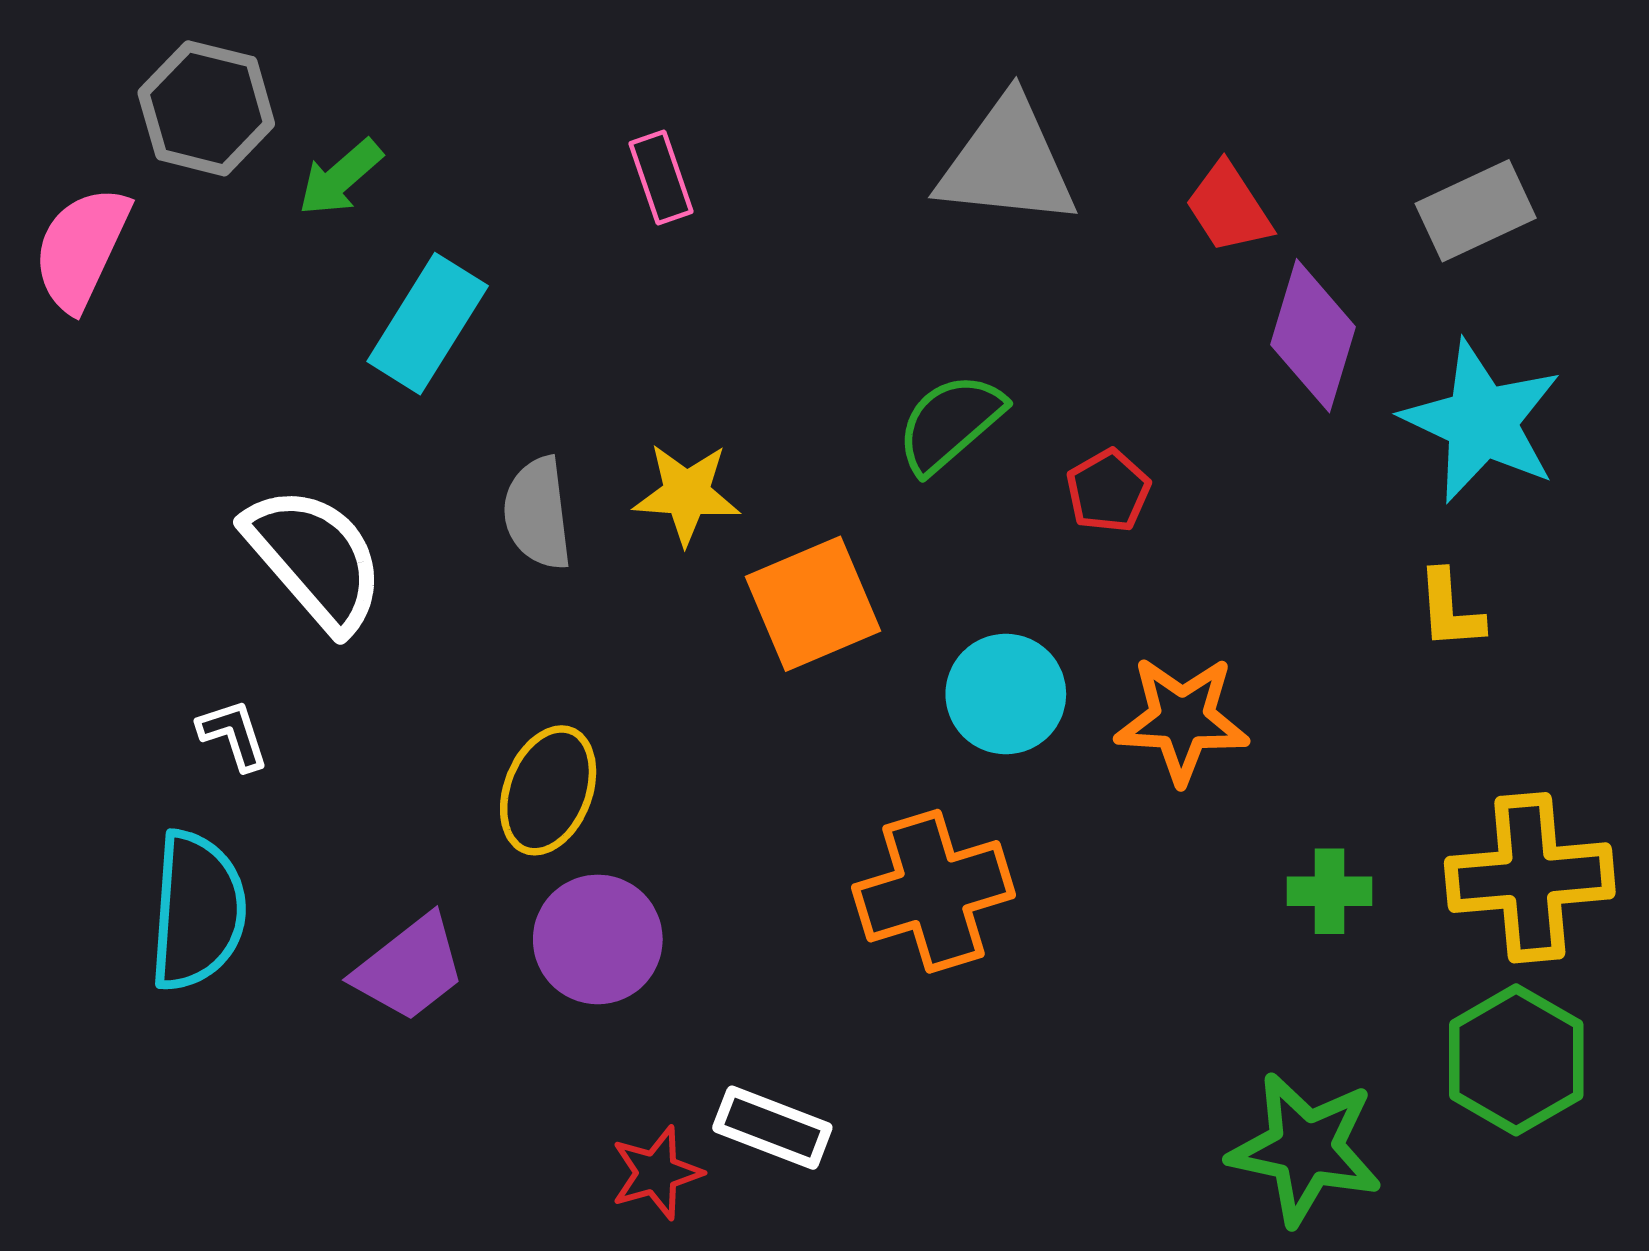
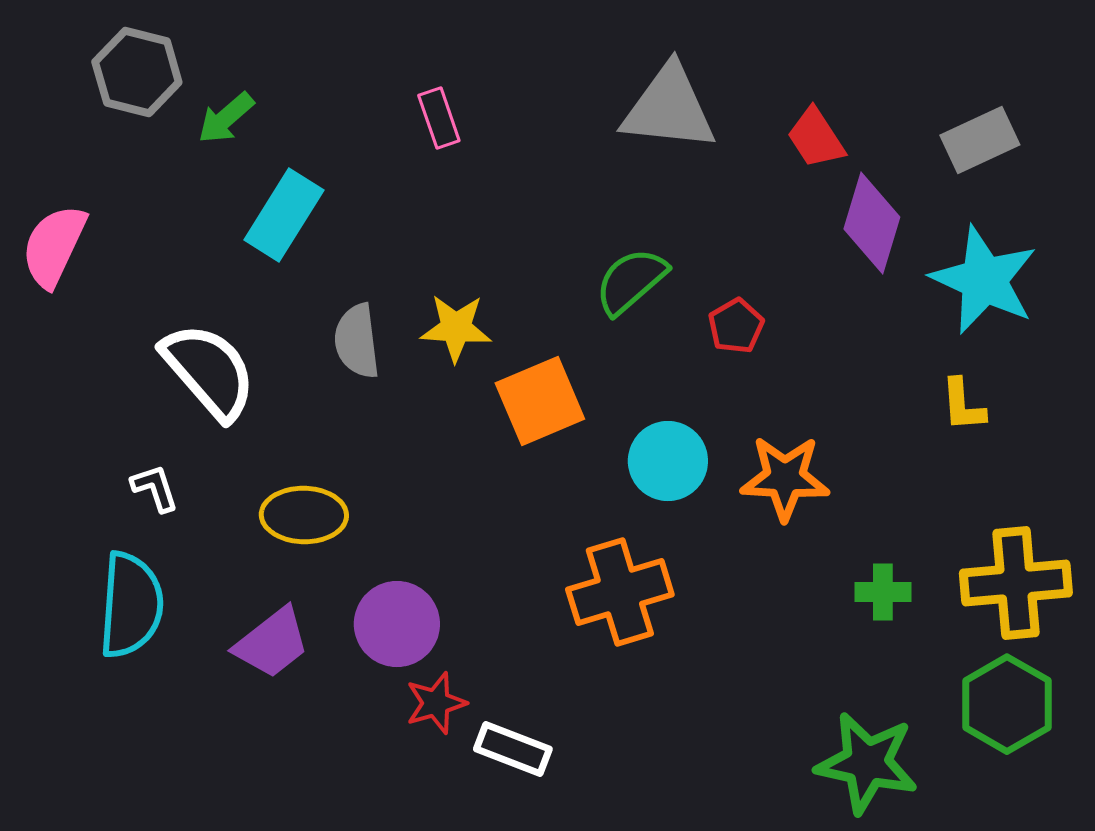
pink semicircle: (81, 248) -> (54, 246), moved
yellow ellipse: (548, 790) -> (304, 515), moved, turned 70
red star: (656, 1173) -> (436, 703), moved

